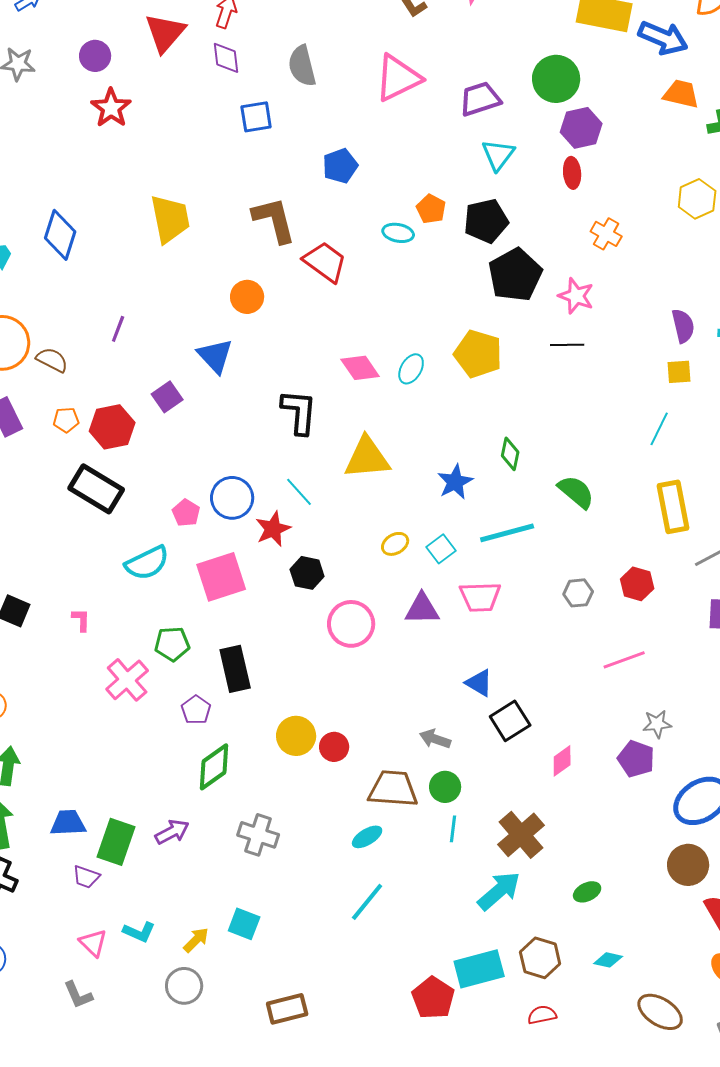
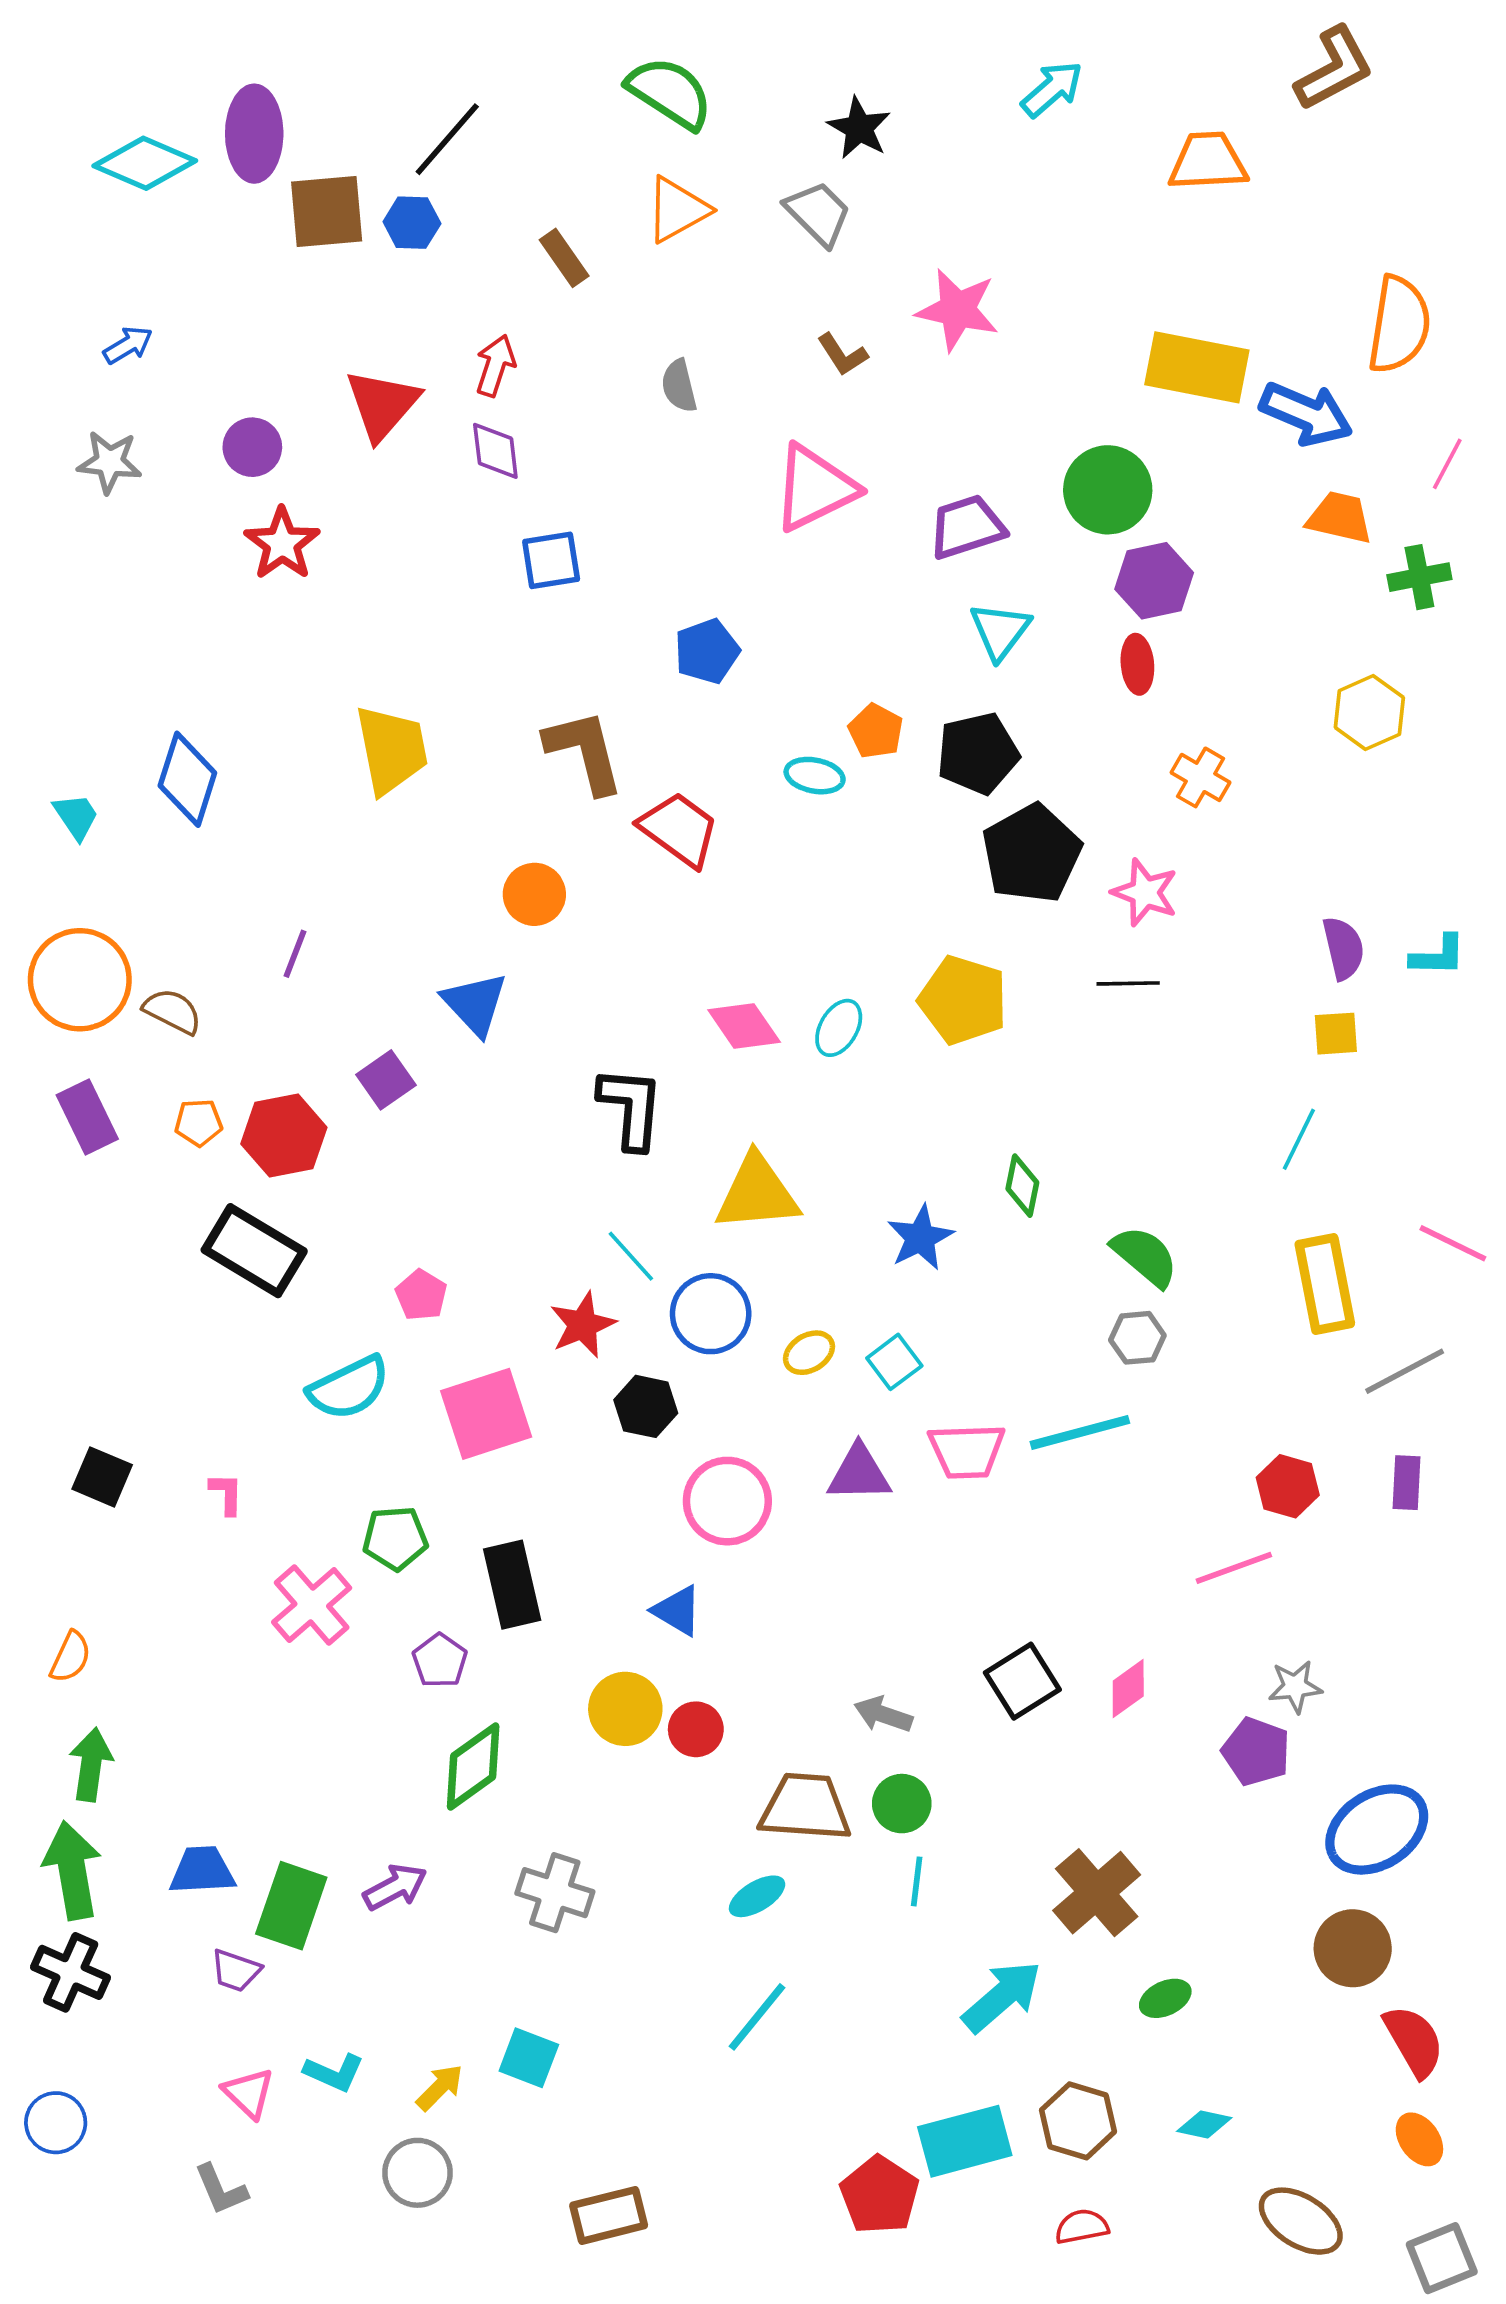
gray semicircle: (302, 66) -> (679, 386), moved, size x0.7
blue circle: (232, 498) -> (711, 1314), moved
cyan line: (507, 533) -> (1080, 1432), moved
red hexagon: (637, 584) -> (1288, 1486), moved
gray hexagon: (578, 593) -> (1137, 1338), moved
blue triangle: (479, 683) -> (677, 1611), moved
pink diamond: (562, 761) -> (1128, 1688), moved
brown cross: (521, 835) -> (1097, 1893), moved

